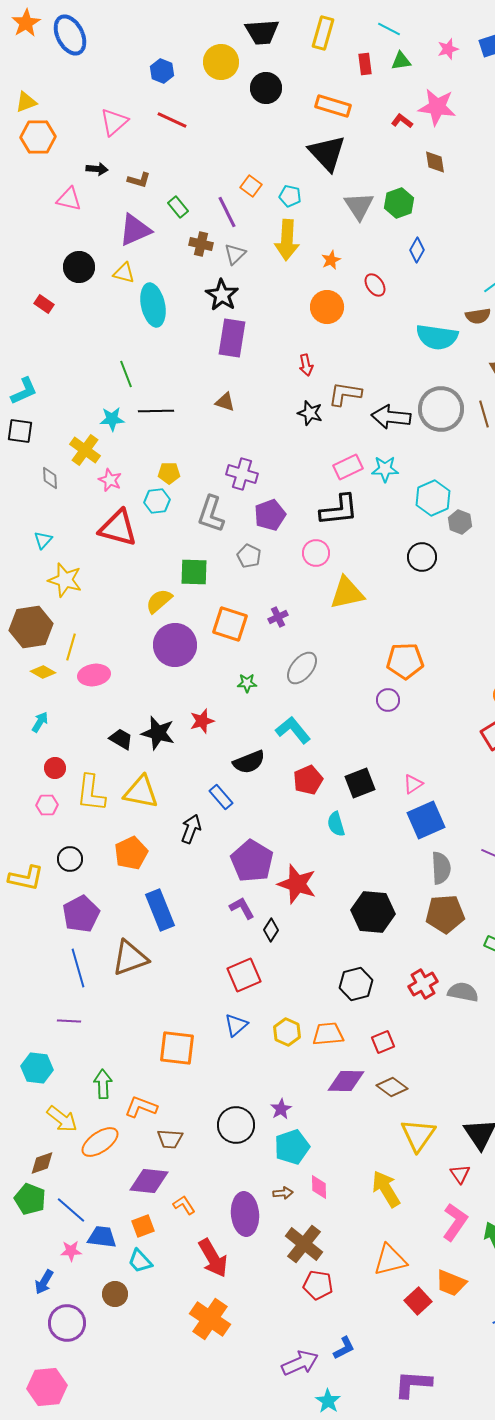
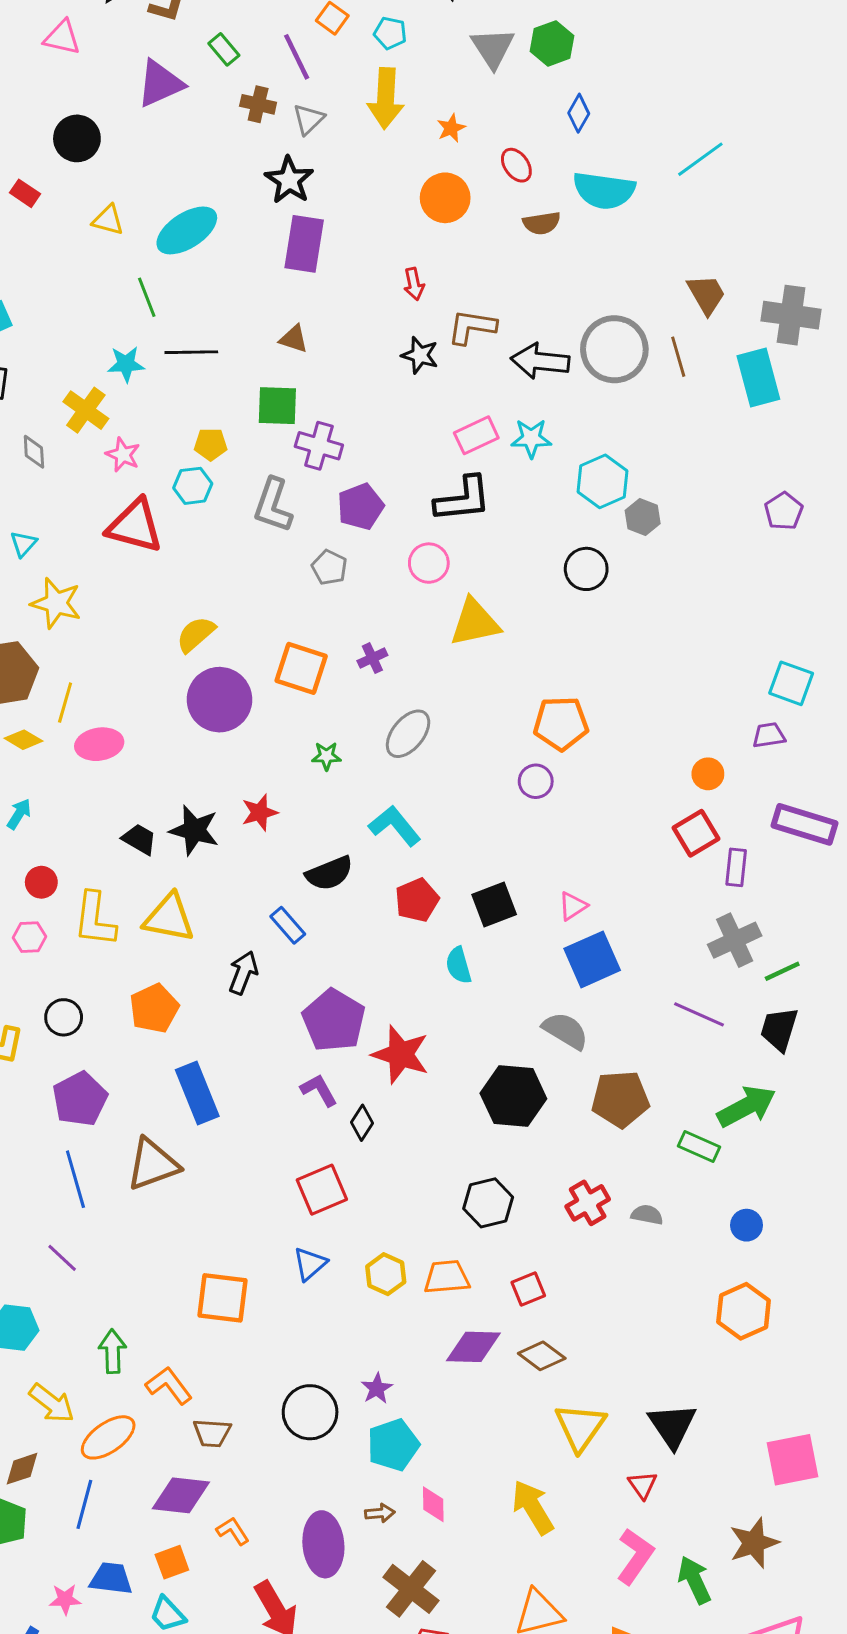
yellow triangle: (124, 273) -> (108, 220), moved
cyan ellipse: (153, 305) -> (187, 230), moved, turned 69
brown semicircle: (478, 316) -> (542, 223), moved
cyan semicircle: (437, 337) -> (604, 190), moved
green square: (194, 572) -> (277, 406), moved
gray semicircle: (441, 868) -> (565, 1031), moved, turned -56
gray semicircle: (463, 992) -> (647, 1215), size x0.7
purple line: (69, 1021) -> (62, 1258), turned 40
orange L-shape: (141, 1107) -> (169, 1385), turned 32
blue line: (71, 1210) -> (84, 1504), moved, turned 64

